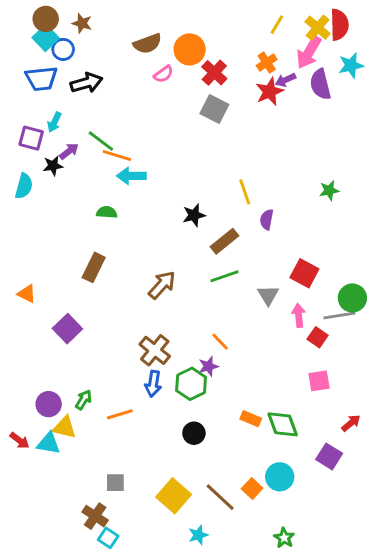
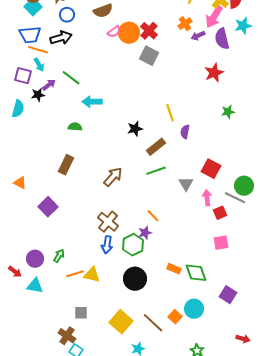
blue circle: (63, 49) -> (67, 15), moved
orange circle: (190, 49) -> (129, 33), moved
red star: (270, 92) -> (214, 73), moved
cyan arrow: (54, 122) -> (39, 65), turned -56
orange line: (117, 156) -> (38, 50), moved
gray line: (339, 315) -> (235, 198), turned 35
red square: (318, 337) -> (220, 213), turned 32
orange line: (120, 414) -> (75, 274), moved
red arrow: (351, 423) -> (243, 339), moved, turned 56
yellow triangle: (65, 427) -> (92, 275), moved
black circle: (194, 433) -> (135, 279), size x1.5
red arrow: (20, 440) -> (15, 272), moved

